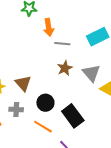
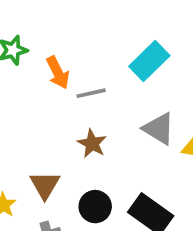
brown star: (65, 68) -> (92, 143), moved
brown triangle: (23, 83) -> (45, 185), turned 30

